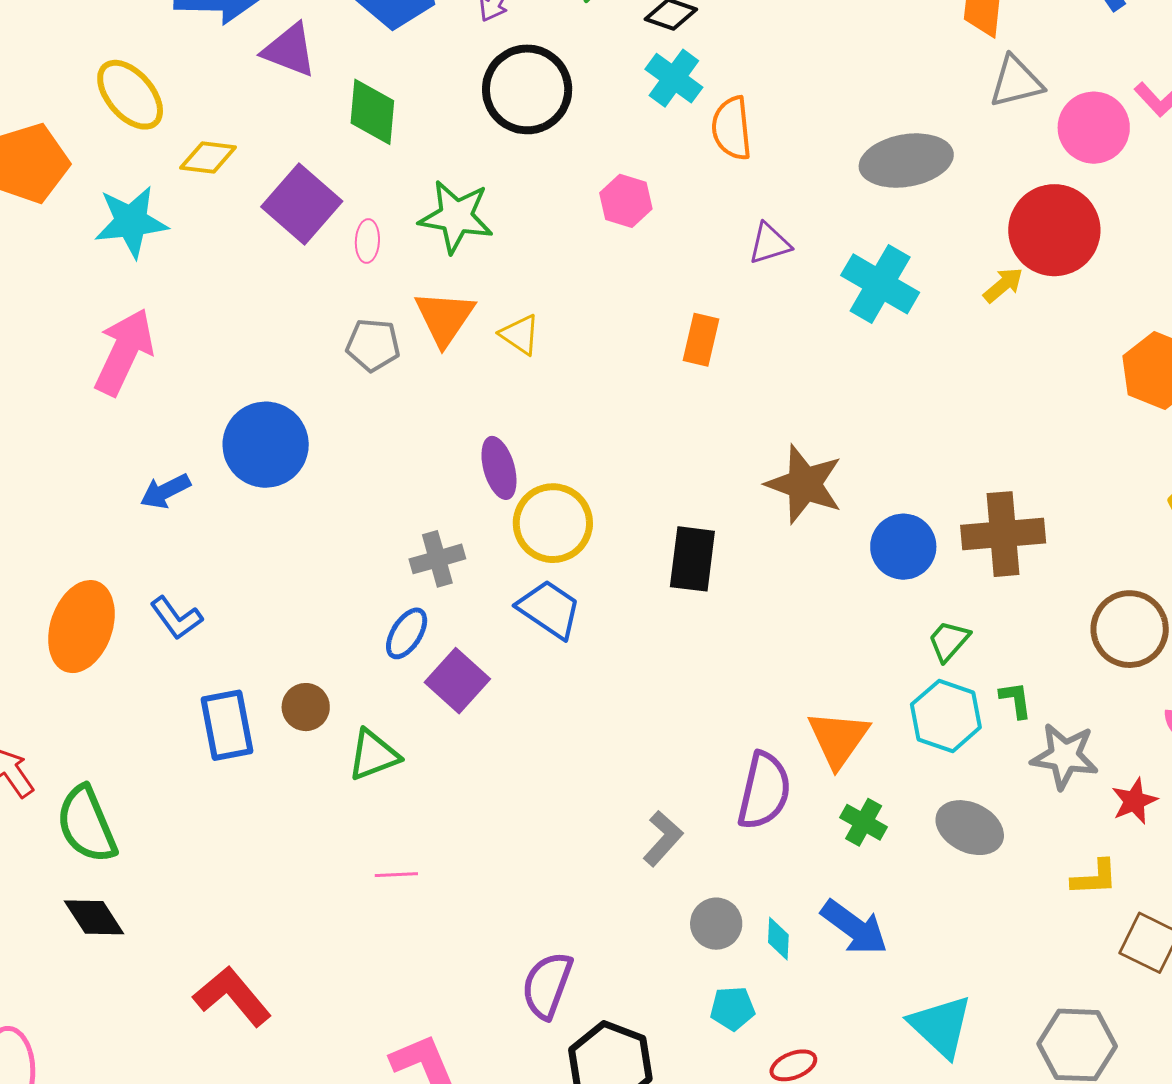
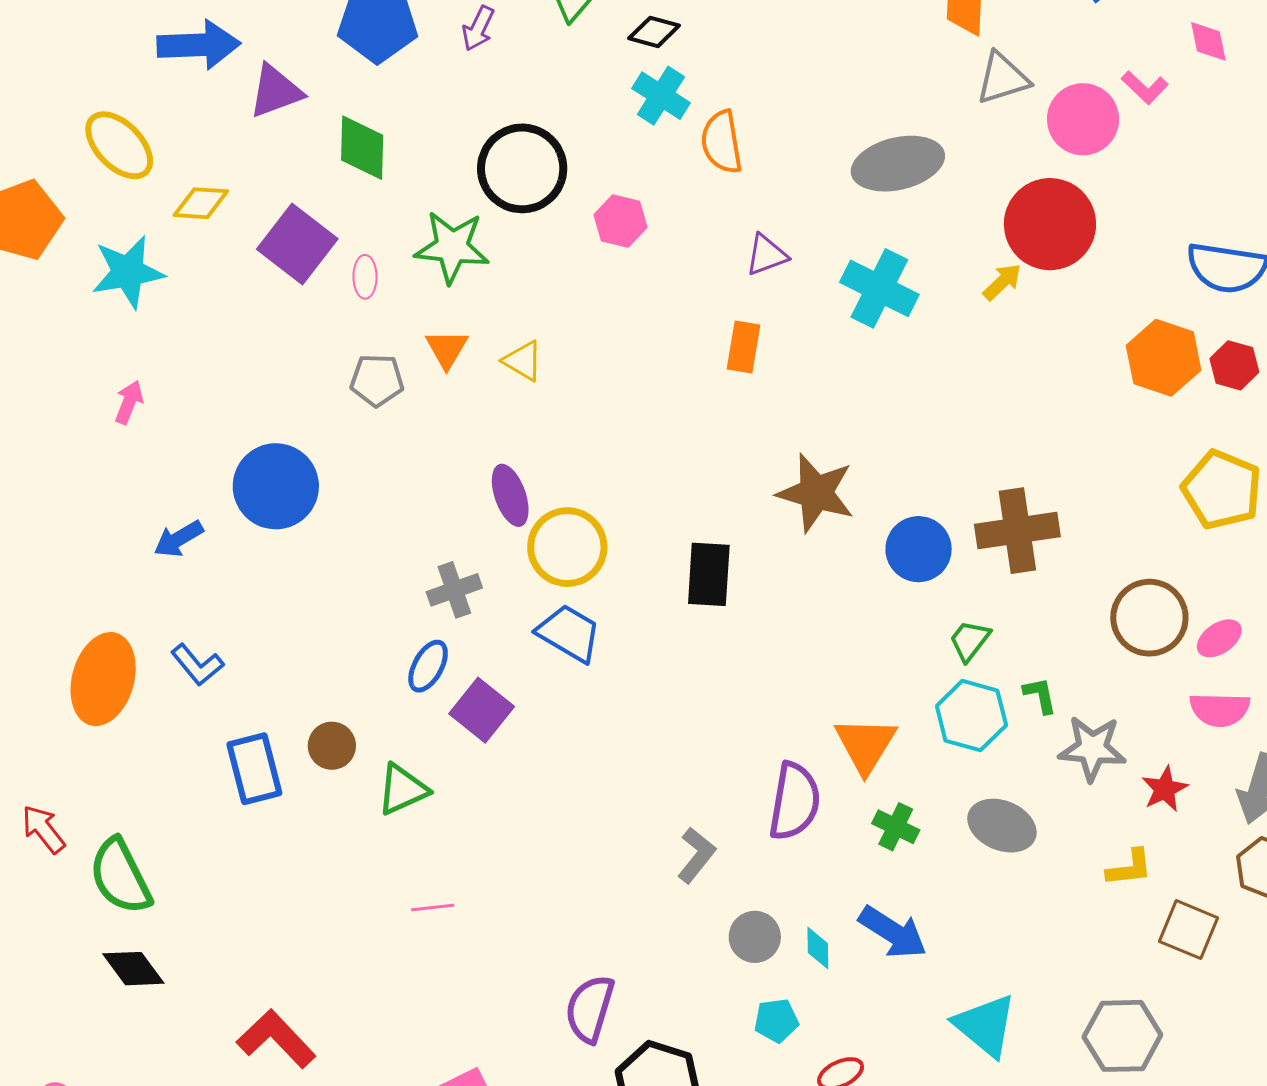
purple triangle: (289, 50) -> (275, 91), turned -38
black circle: (527, 89) -> (522, 168), moved
orange triangle: (445, 318) -> (447, 349), size x0.7
orange rectangle: (701, 340) -> (743, 347), moved
pink arrow: (124, 352) -> (129, 402), size x0.5

